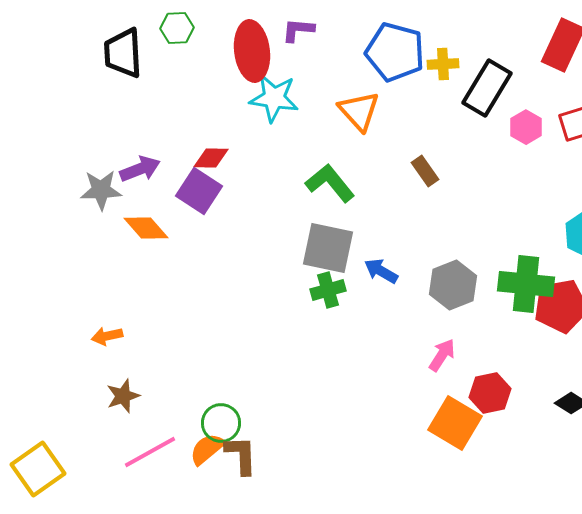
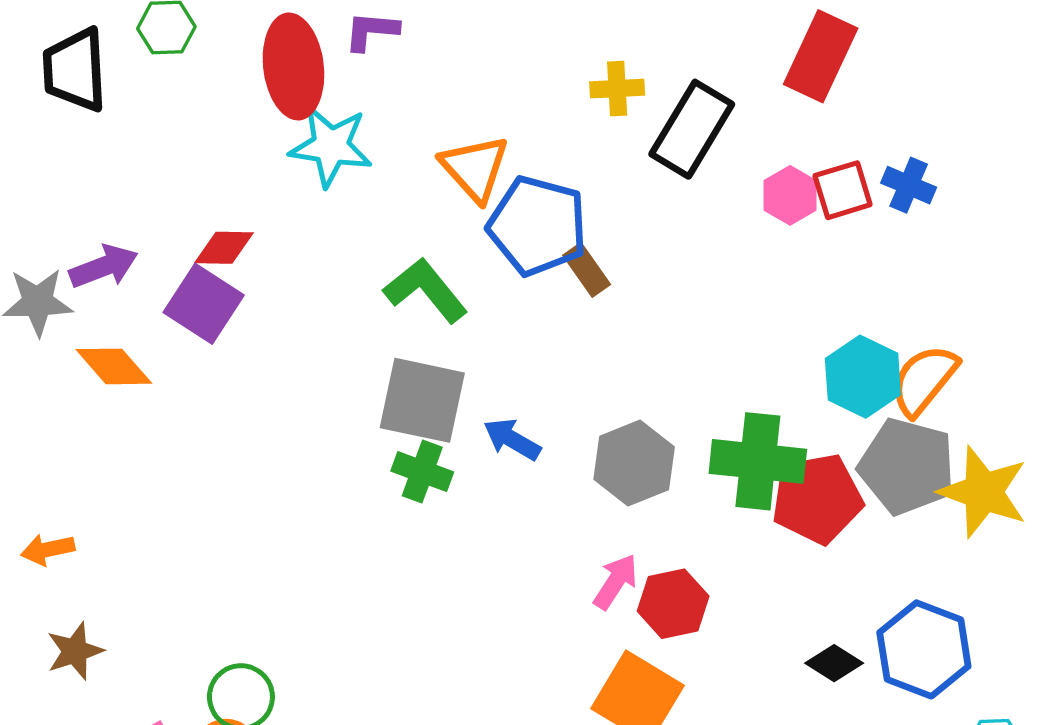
blue pentagon: (395, 52) -> (538, 226), moved
pink hexagon: (526, 127) -> (790, 195), moved
green cross: (328, 290) -> (422, 472), turned 36
red hexagon: (490, 393) -> (673, 604), moved

